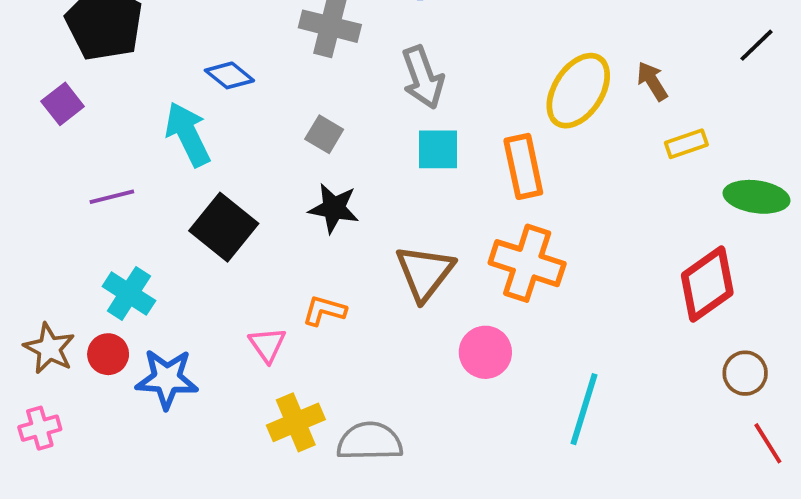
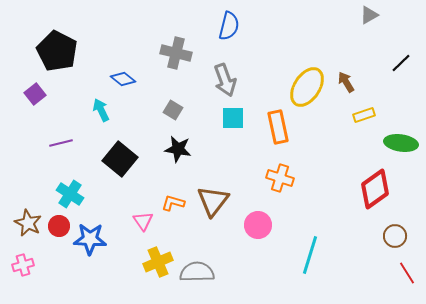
cyan arrow: (188, 134) -> (101, 110), size x0.7
orange cross: (527, 263) -> (280, 178), size x0.7
brown triangle: (425, 273) -> (213, 201), moved

